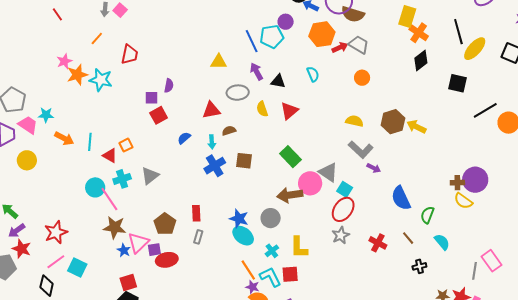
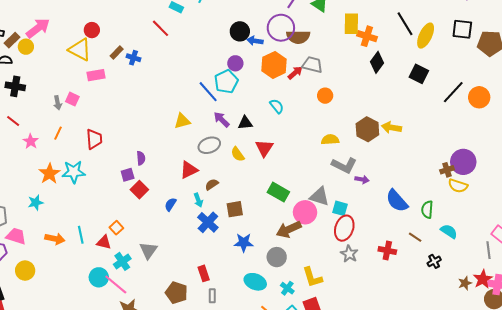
pink star: (64, 61) -> (31, 141), moved
black square: (458, 83) -> (419, 74), turned 30
cyan star: (46, 115) -> (36, 202), moved
blue star: (239, 219) -> (244, 243), moved

